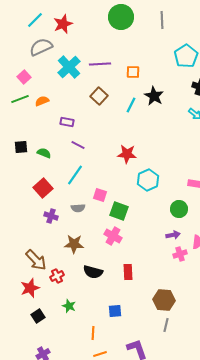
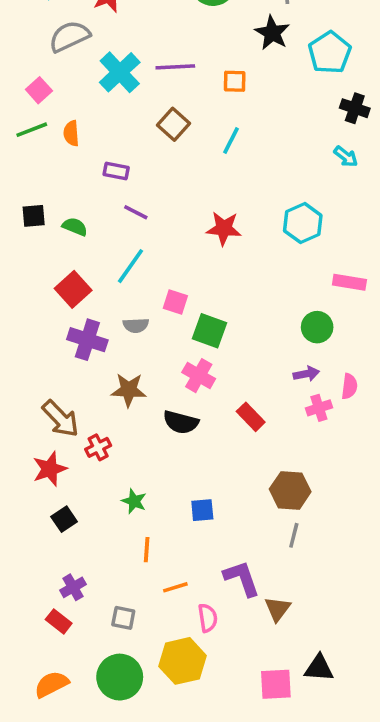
black star: (154, 96) -> (272, 33), moved
orange semicircle: (42, 101) -> (71, 133), turned -72
cyan hexagon: (148, 180) -> (303, 223), moved
purple cross: (51, 216) -> (87, 340), size x1.5
black semicircle: (93, 272) -> (181, 422), moved
red rectangle: (128, 272) -> (251, 417), moved, turned -42
green star: (69, 306) -> (134, 501), moved
orange line: (93, 333) -> (147, 550), moved

